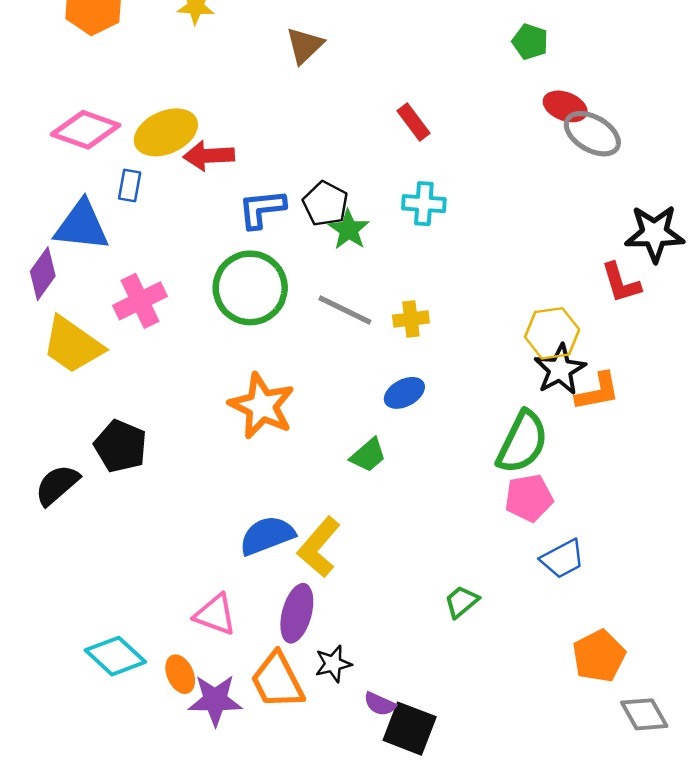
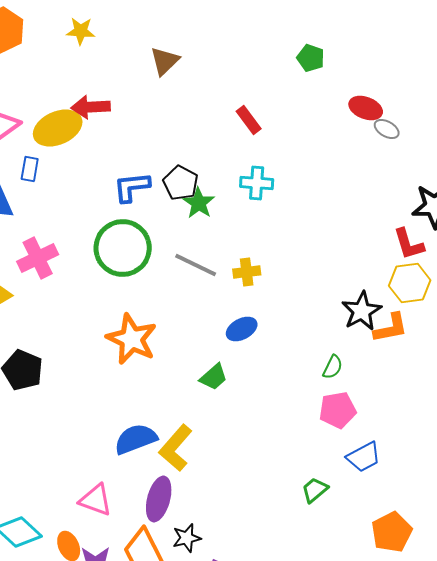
green pentagon: (530, 42) -> (311, 58), moved
gray ellipse: (592, 134) -> (387, 129), size x0.6
red arrow: (209, 156) -> (91, 107), moved
yellow hexagon: (552, 333) -> (410, 283), moved
green semicircle: (522, 442) -> (333, 367), size x0.5
green trapezoid: (461, 602) -> (315, 490), moved

